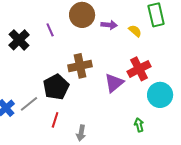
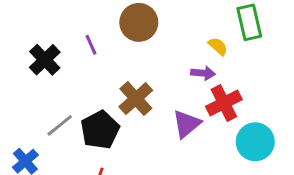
purple arrow: (109, 25) -> (203, 73), moved
brown cross: (80, 66) -> (136, 99), turned -30
gray line: (29, 104) -> (60, 125), moved

